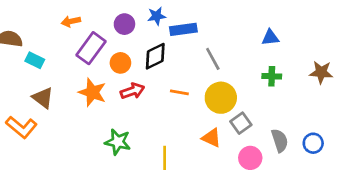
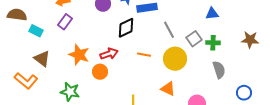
purple rectangle: (91, 48) -> (65, 22), moved, size x0.7
orange circle: (120, 63) -> (100, 72), moved
gray square: (241, 123) -> (194, 39), moved
gray semicircle: (280, 141) -> (219, 70), moved
green star: (118, 142) -> (70, 92), moved

